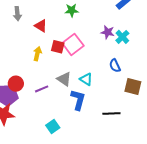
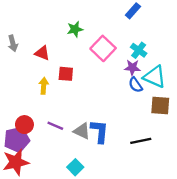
purple star: (108, 32) -> (132, 67), moved
pink square: (73, 44) -> (103, 48), moved
gray triangle: (64, 79) -> (82, 131), moved
cyan triangle: (86, 79) -> (155, 77), moved, size x1.5
purple line: (42, 89) -> (55, 126), turned 56

